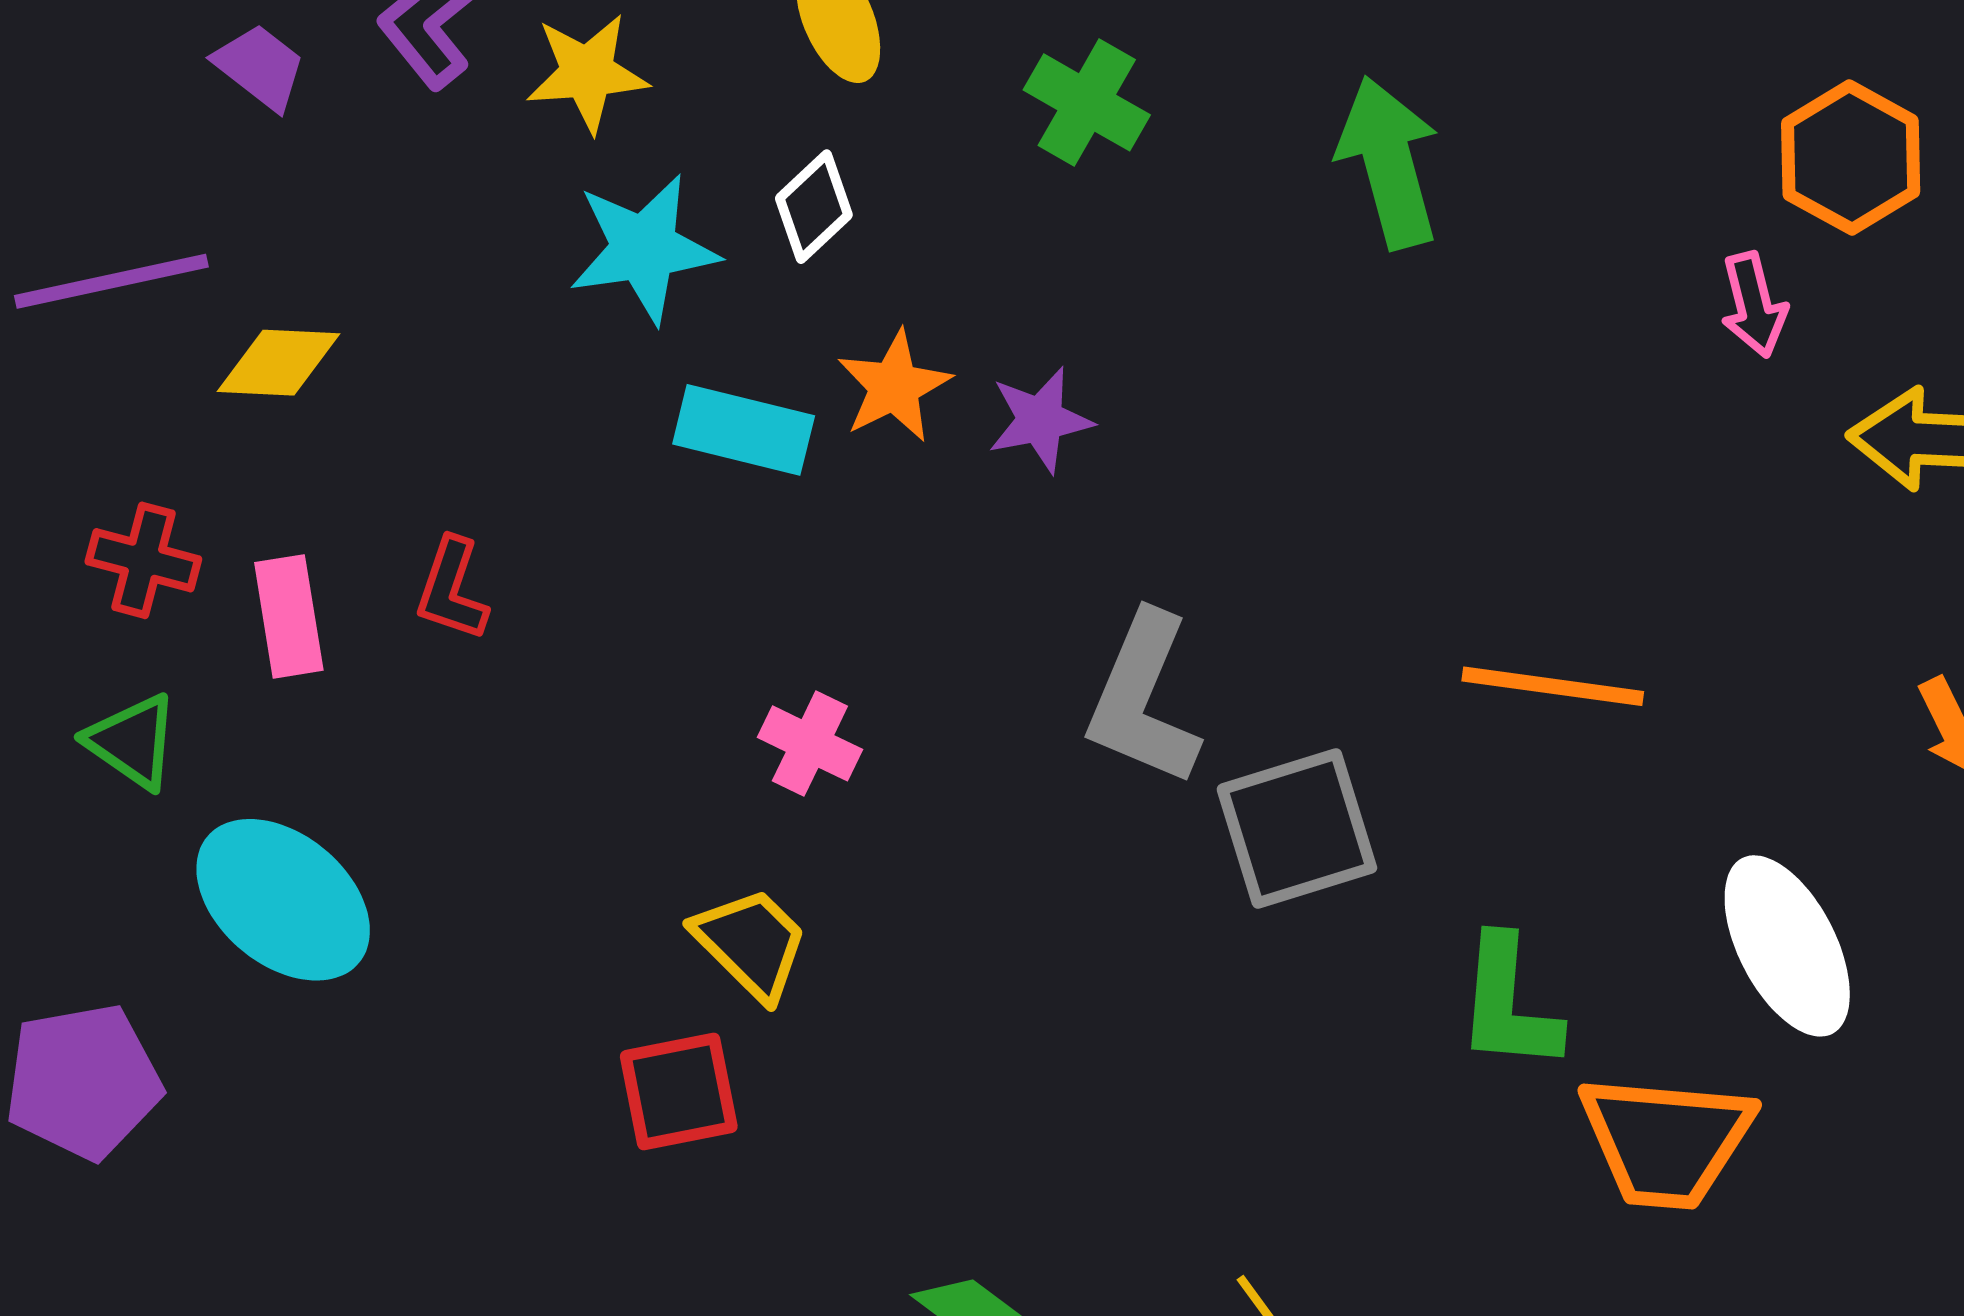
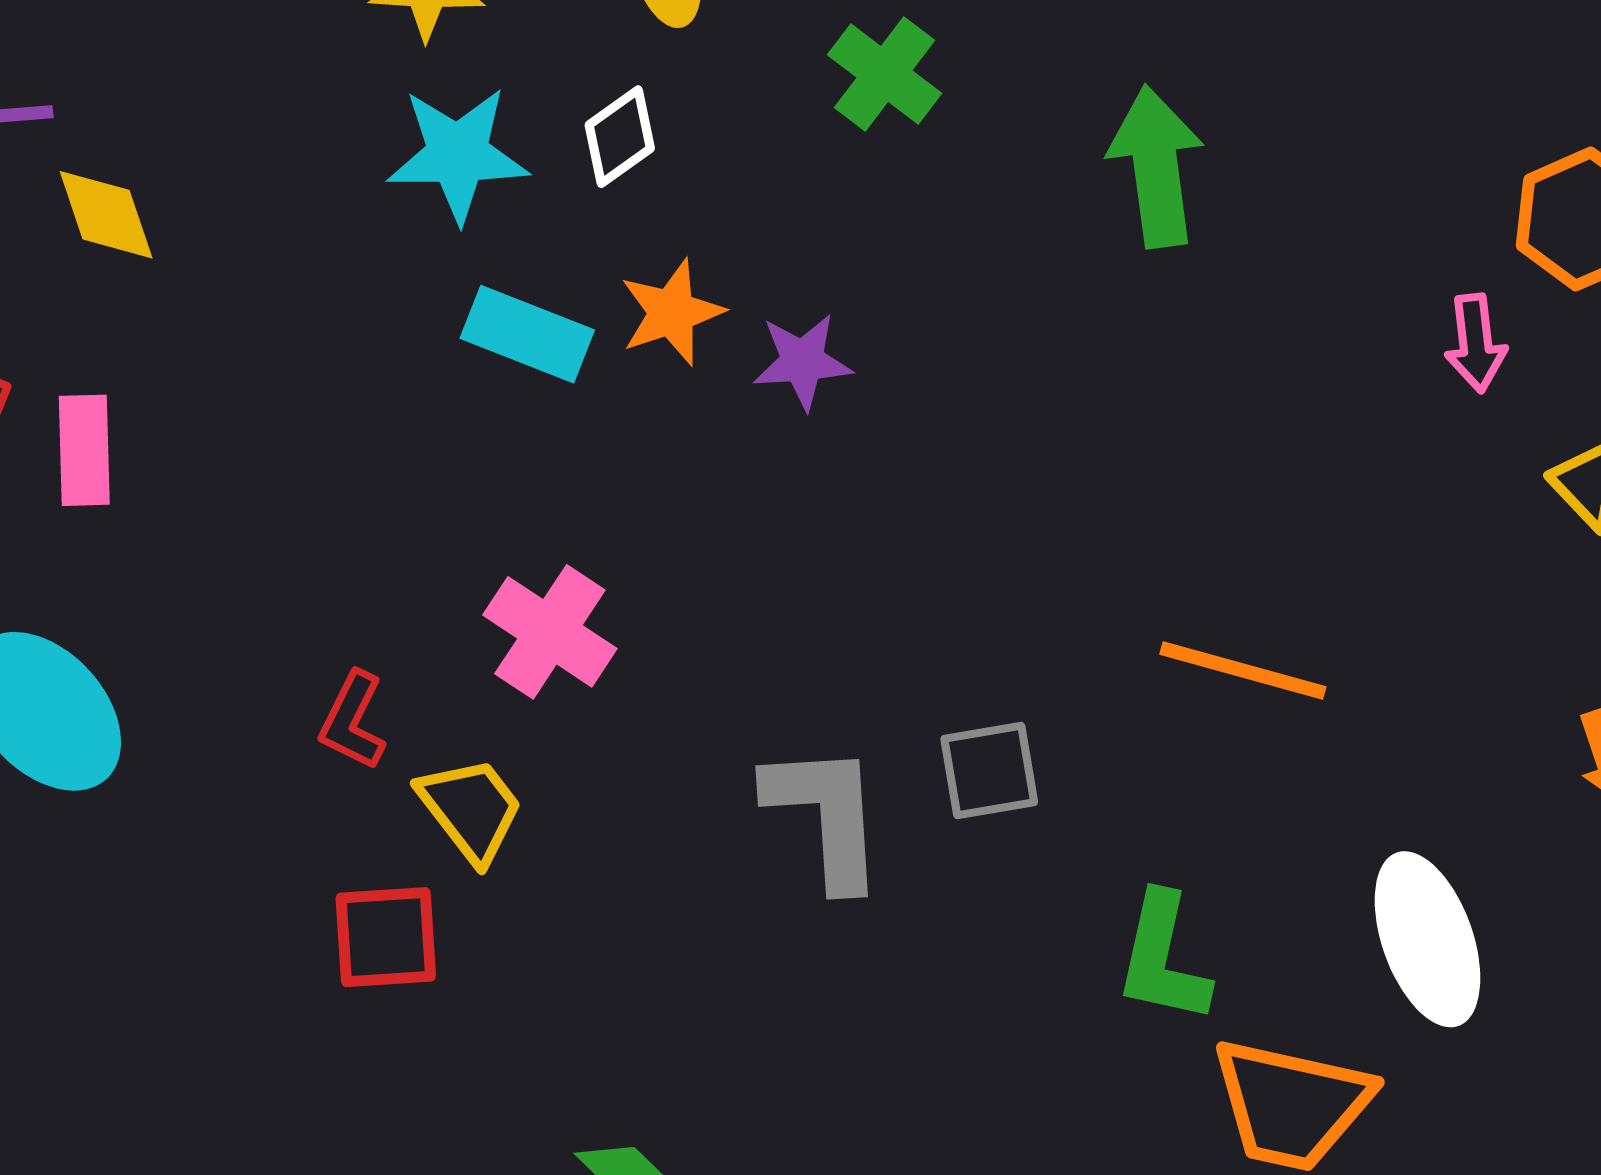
yellow diamond: (279, 363) -> (106, 215), turned 61
red L-shape: (452, 589) -> (353, 721), moved
gray L-shape: (1143, 699) -> (826, 815), moved, turned 146
pink cross: (810, 743) -> (550, 632), size x1.4
gray square: (1297, 829) -> (989, 770), size x0.7

